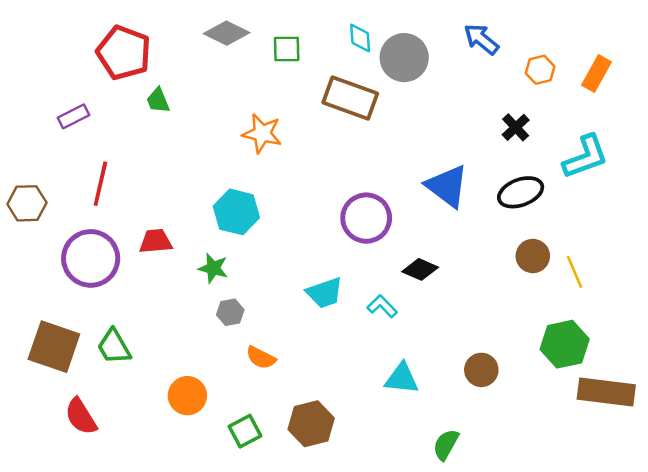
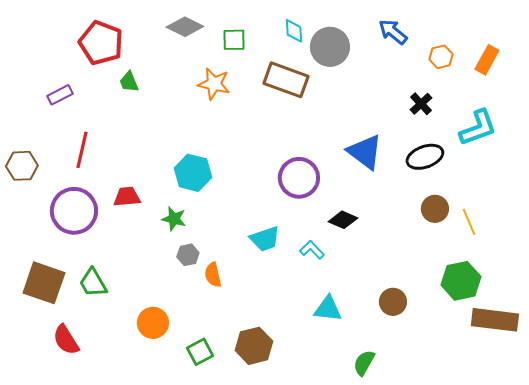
orange star: (262, 134) -> (214, 84), moved
orange semicircle: (261, 358) -> (213, 275), moved, turned 50

